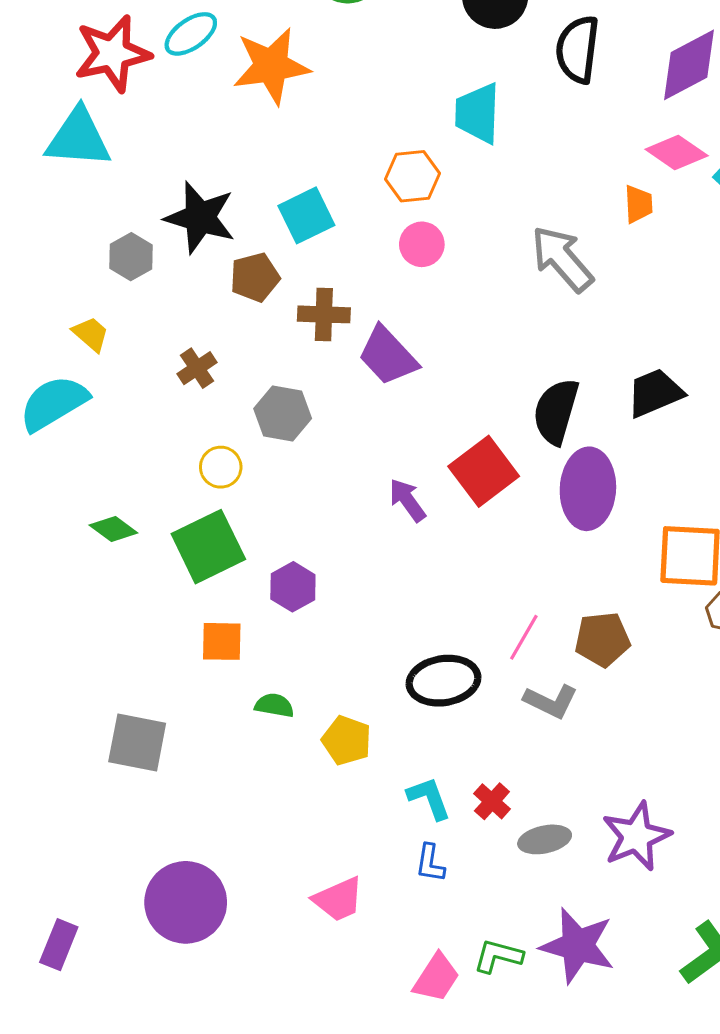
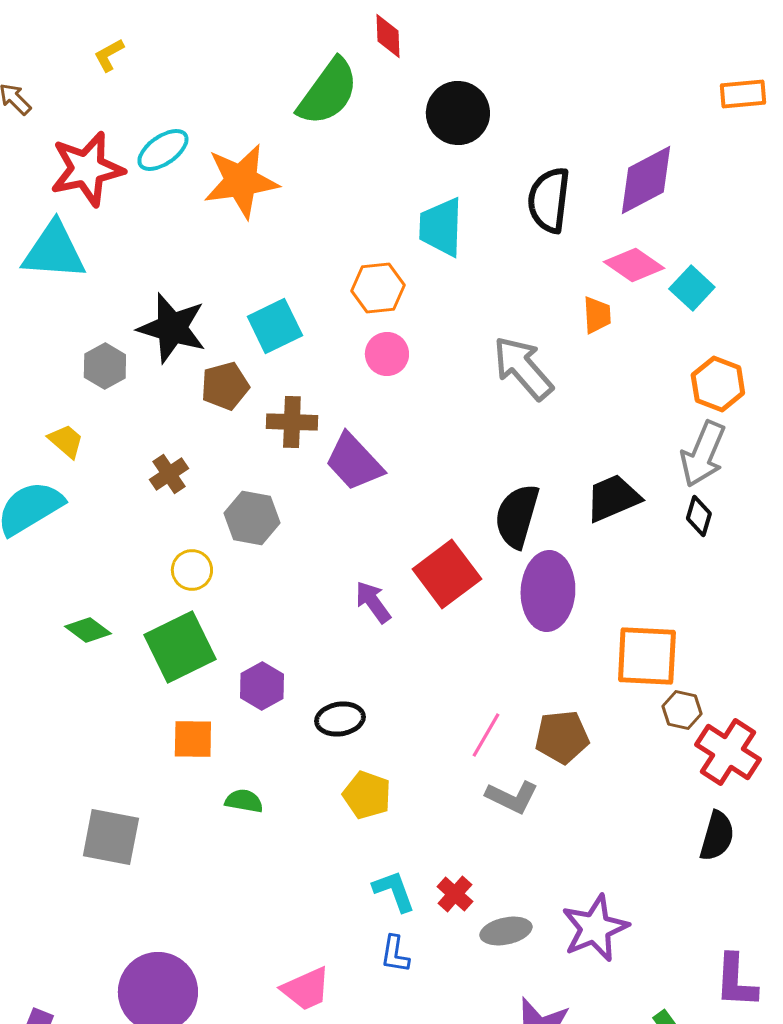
black semicircle: (578, 49) -> (549, 200), moved
black ellipse: (444, 681) -> (340, 719), moved, size x0.7
yellow pentagon: (347, 740) -> (367, 795), moved

